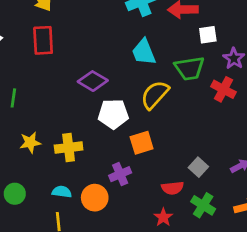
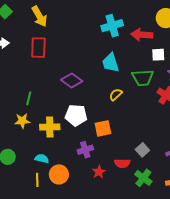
yellow semicircle: (155, 95) -> (116, 95), size x0.6
green line: (13, 98) -> (29, 98), moved
white pentagon: (113, 114) -> (76, 115), moved
orange circle: (95, 198) -> (59, 174), moved
red star: (163, 217) -> (99, 172), moved

